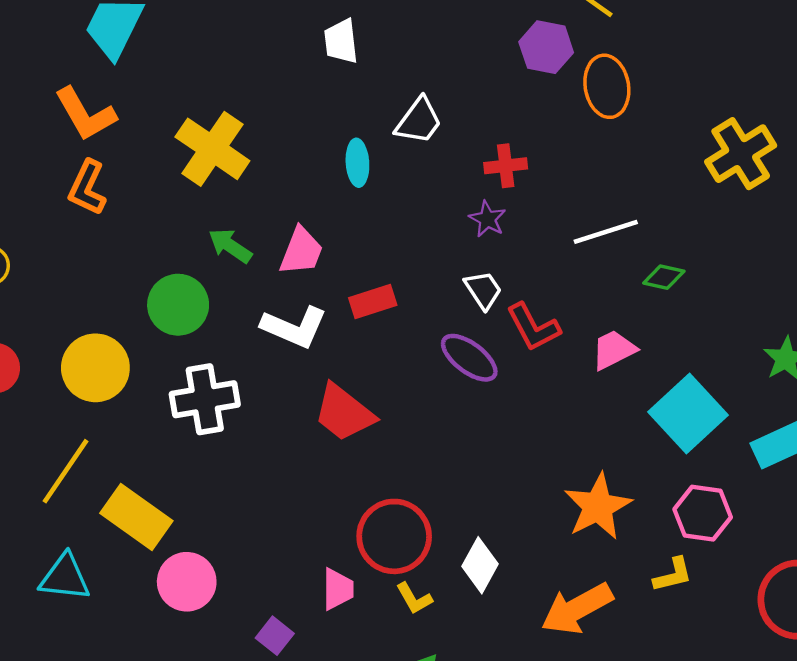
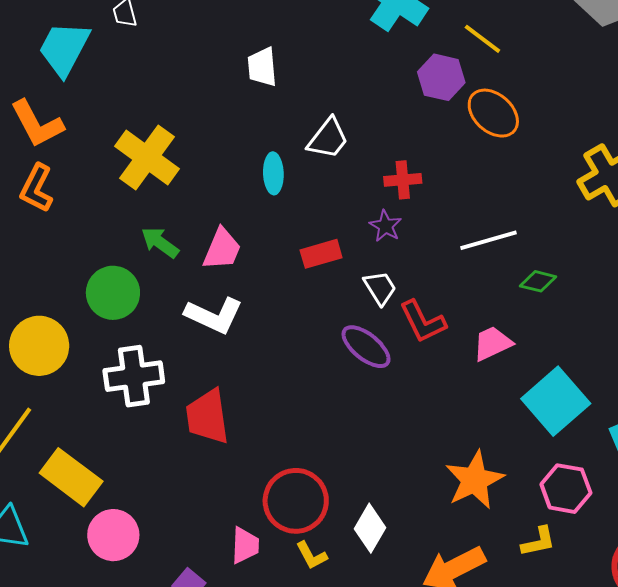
orange ellipse: (607, 86) -> (493, 113), turned -40
red rectangle: (373, 301) -> (321, 254), moved
red trapezoid: (344, 413) -> (207, 417), moved, turned 42

